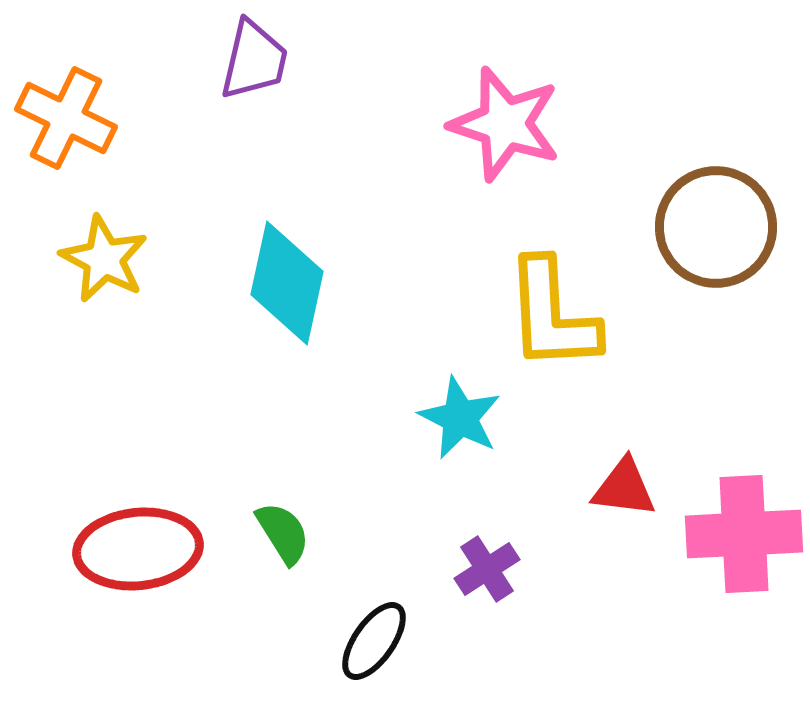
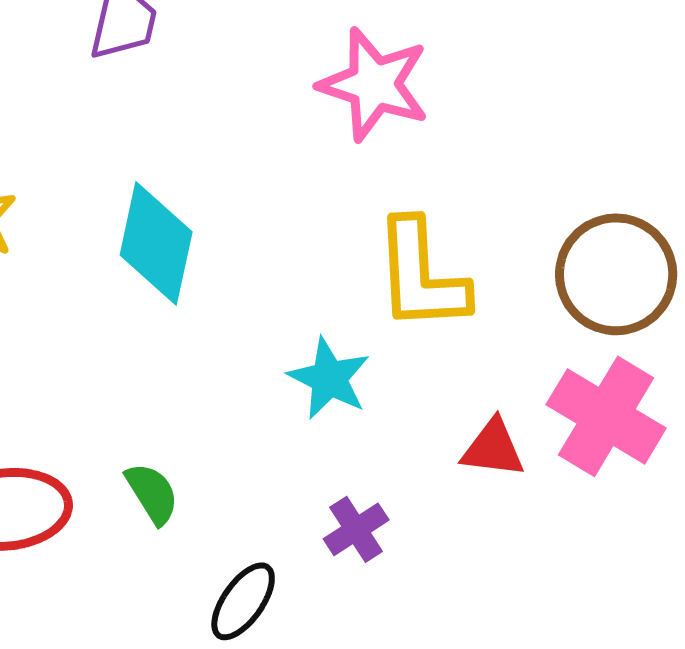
brown circle: (716, 227) -> (616, 274), moved
pink cross: (744, 534) -> (606, 416), moved, turned 34

